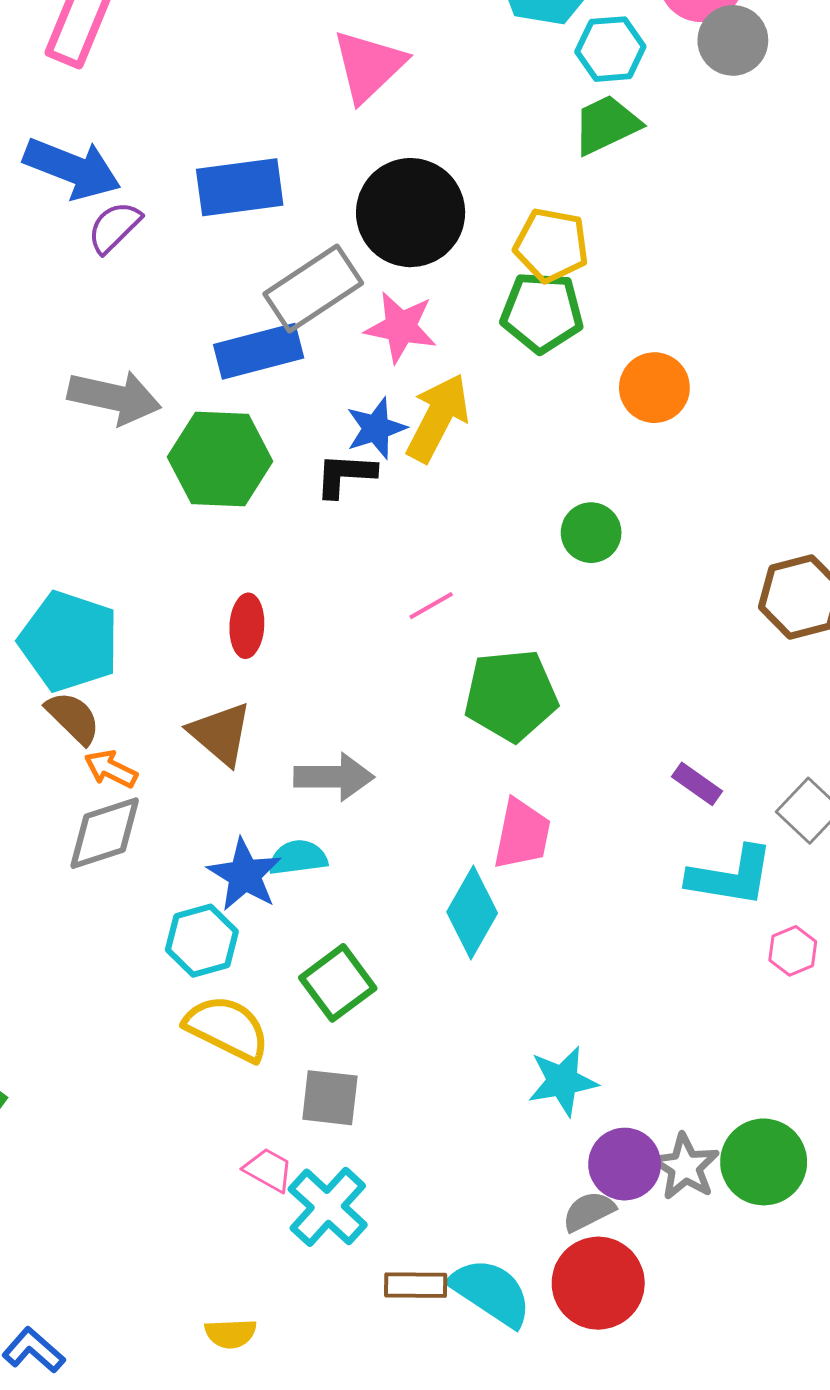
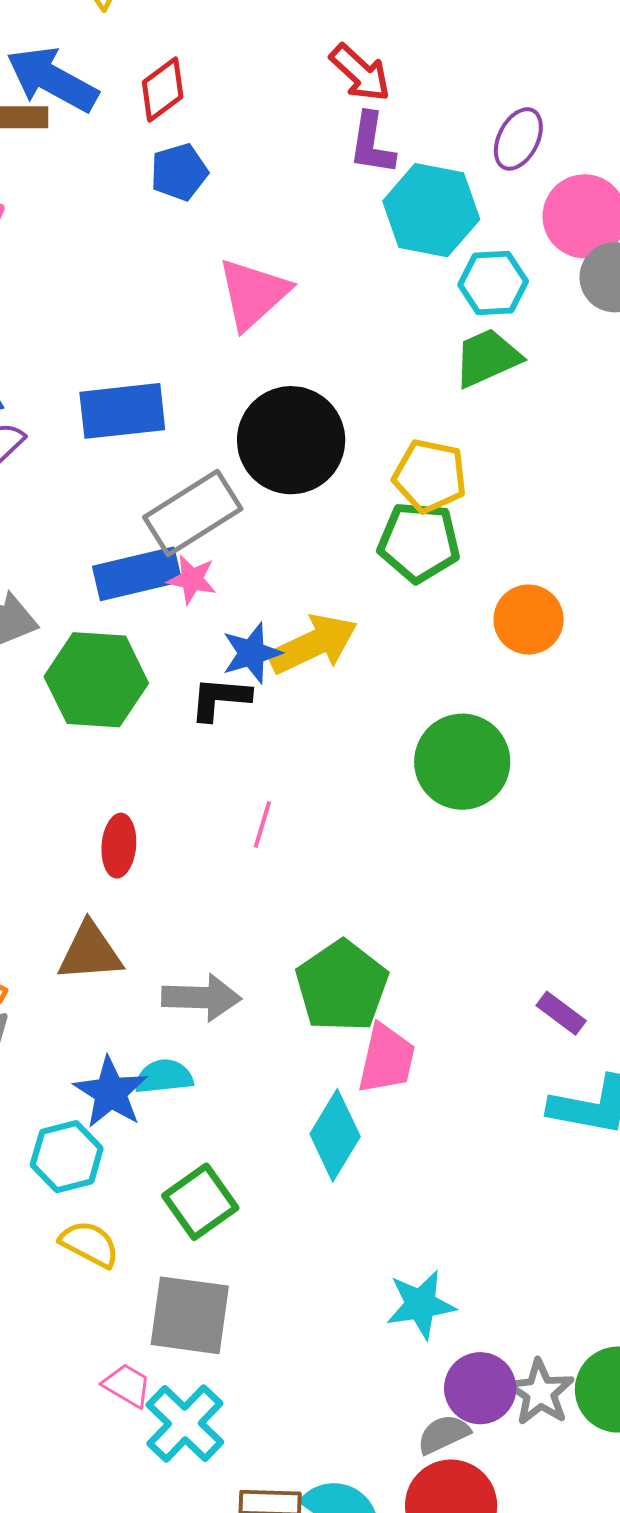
pink star: (401, 327) -> (192, 579), moved, size x0.7
yellow arrow: (438, 418) -> (313, 644), turned 36
green circle: (591, 533) -> (462, 762), size x1.6
pink line: (431, 606) -> (262, 824), moved, turned -45
green pentagon: (511, 695) -> (342, 986), moved, turned -30
brown triangle: (220, 734) -> (90, 952), turned -46
yellow semicircle: (227, 1028) -> (89, 1244), size x0.7
gray square: (330, 1098) -> (190, 1315), size x1.4

